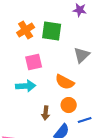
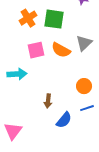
orange semicircle: (65, 82) -> (61, 50), moved
cyan arrow: (26, 86) -> (17, 74), moved
orange circle: (69, 105) -> (84, 86), moved

